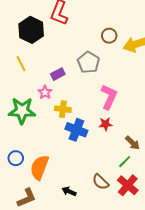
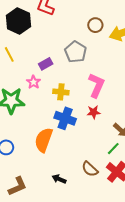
yellow cross: (63, 109) -> (61, 92), moved
orange semicircle: (39, 167) -> (44, 140), moved

